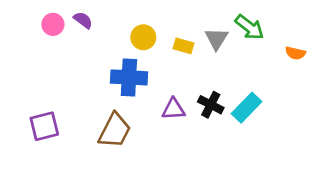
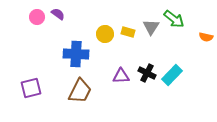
yellow circle: (143, 37) -> (105, 34), moved
blue cross: (129, 77) -> (76, 54), moved

